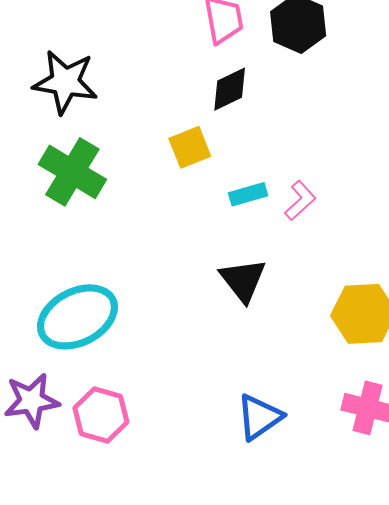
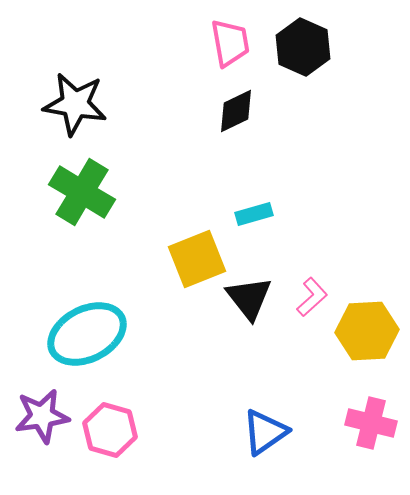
yellow square: (190, 147) -> (197, 259), moved, size x1.4
pink L-shape: (300, 200) -> (312, 297), moved

